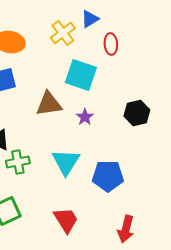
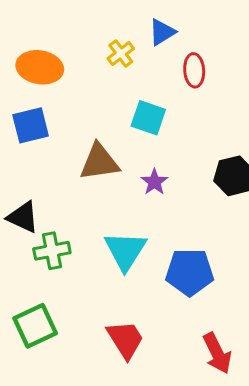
yellow cross: (63, 33) -> (121, 54), size x0.7
cyan square: (81, 75) -> (148, 118), size x0.7
red arrow: (126, 229) -> (217, 353), turned -40

